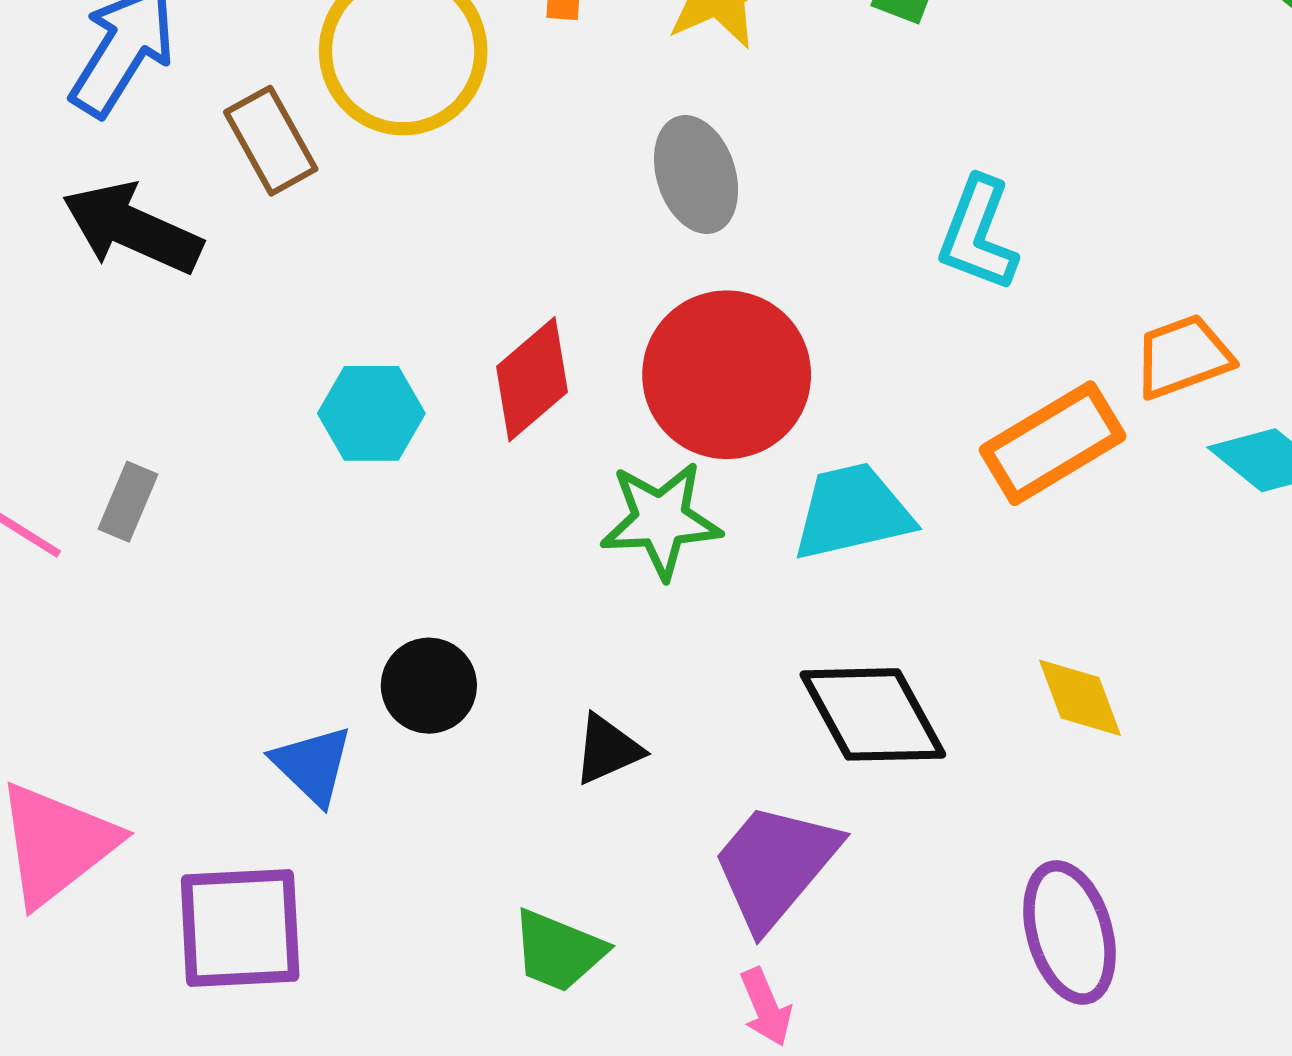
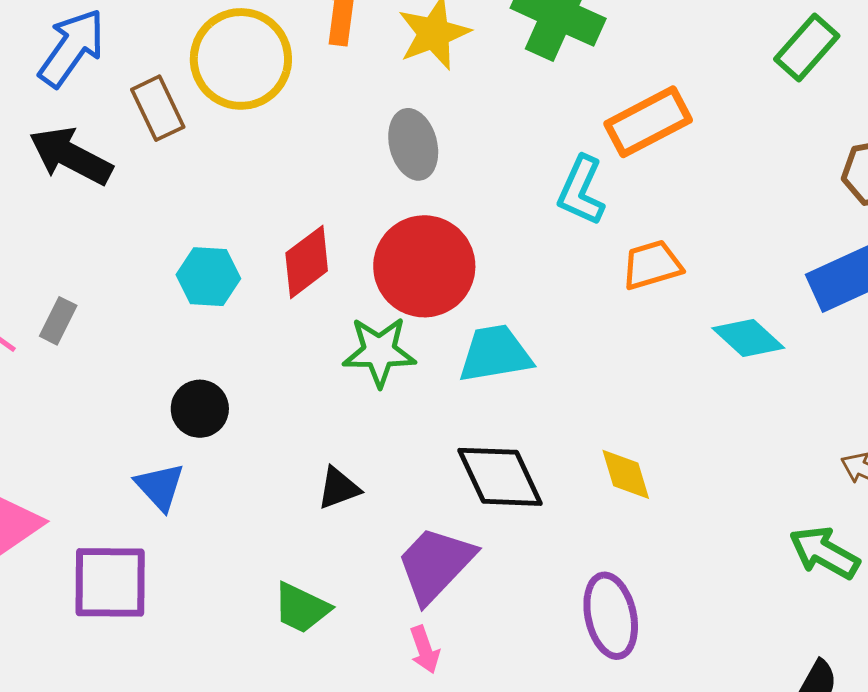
orange trapezoid: (1183, 357) -> (652, 265), moved
orange rectangle: (1053, 443) -> (648, 122), moved
black circle: (429, 686) -> (200, 409), moved

